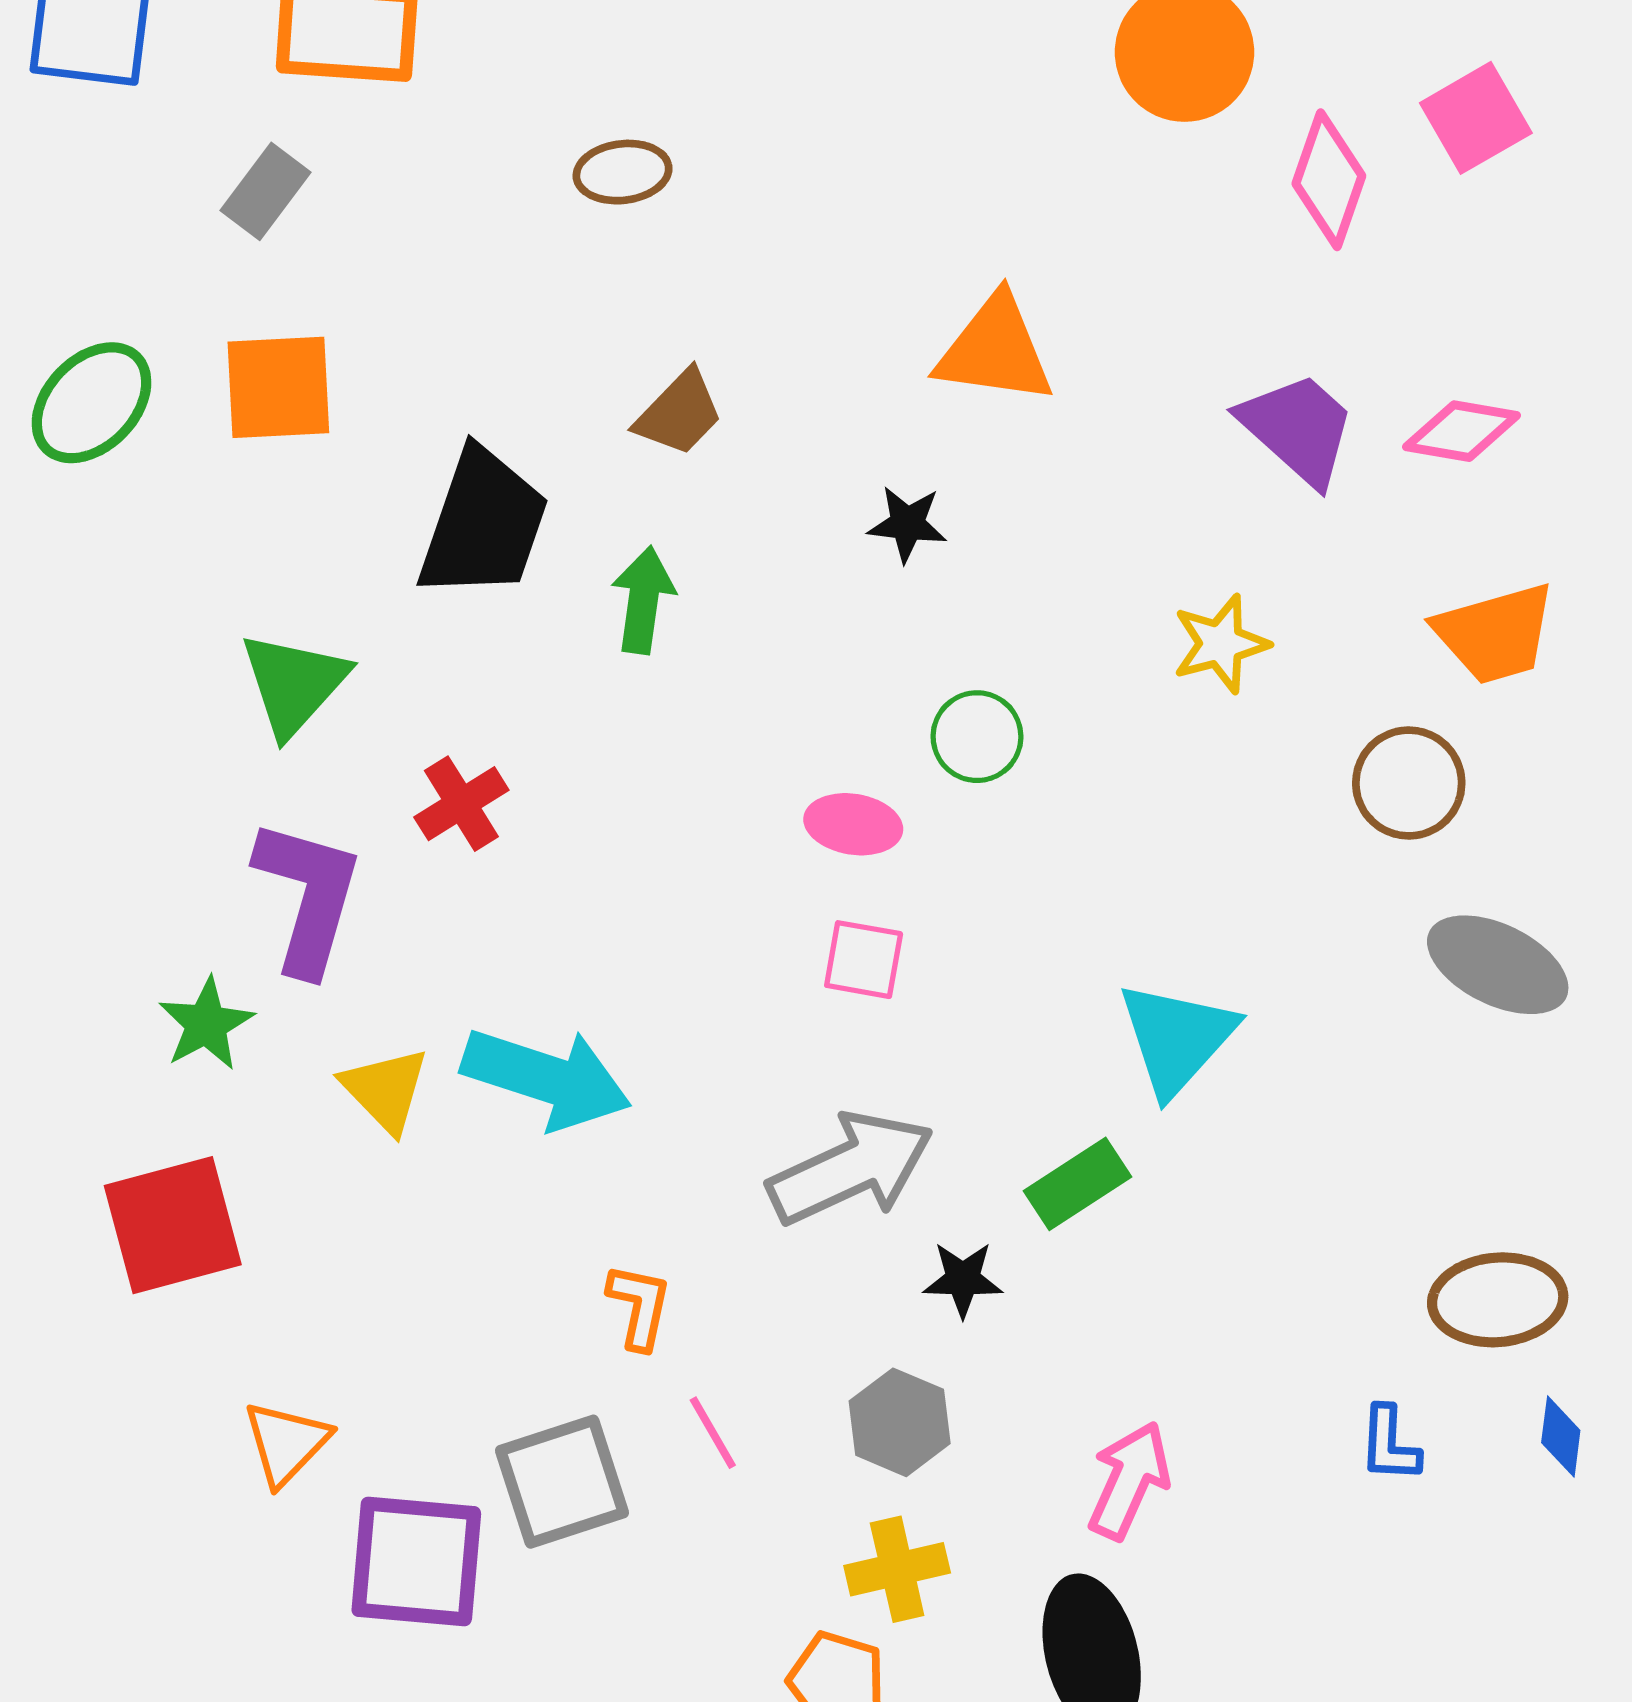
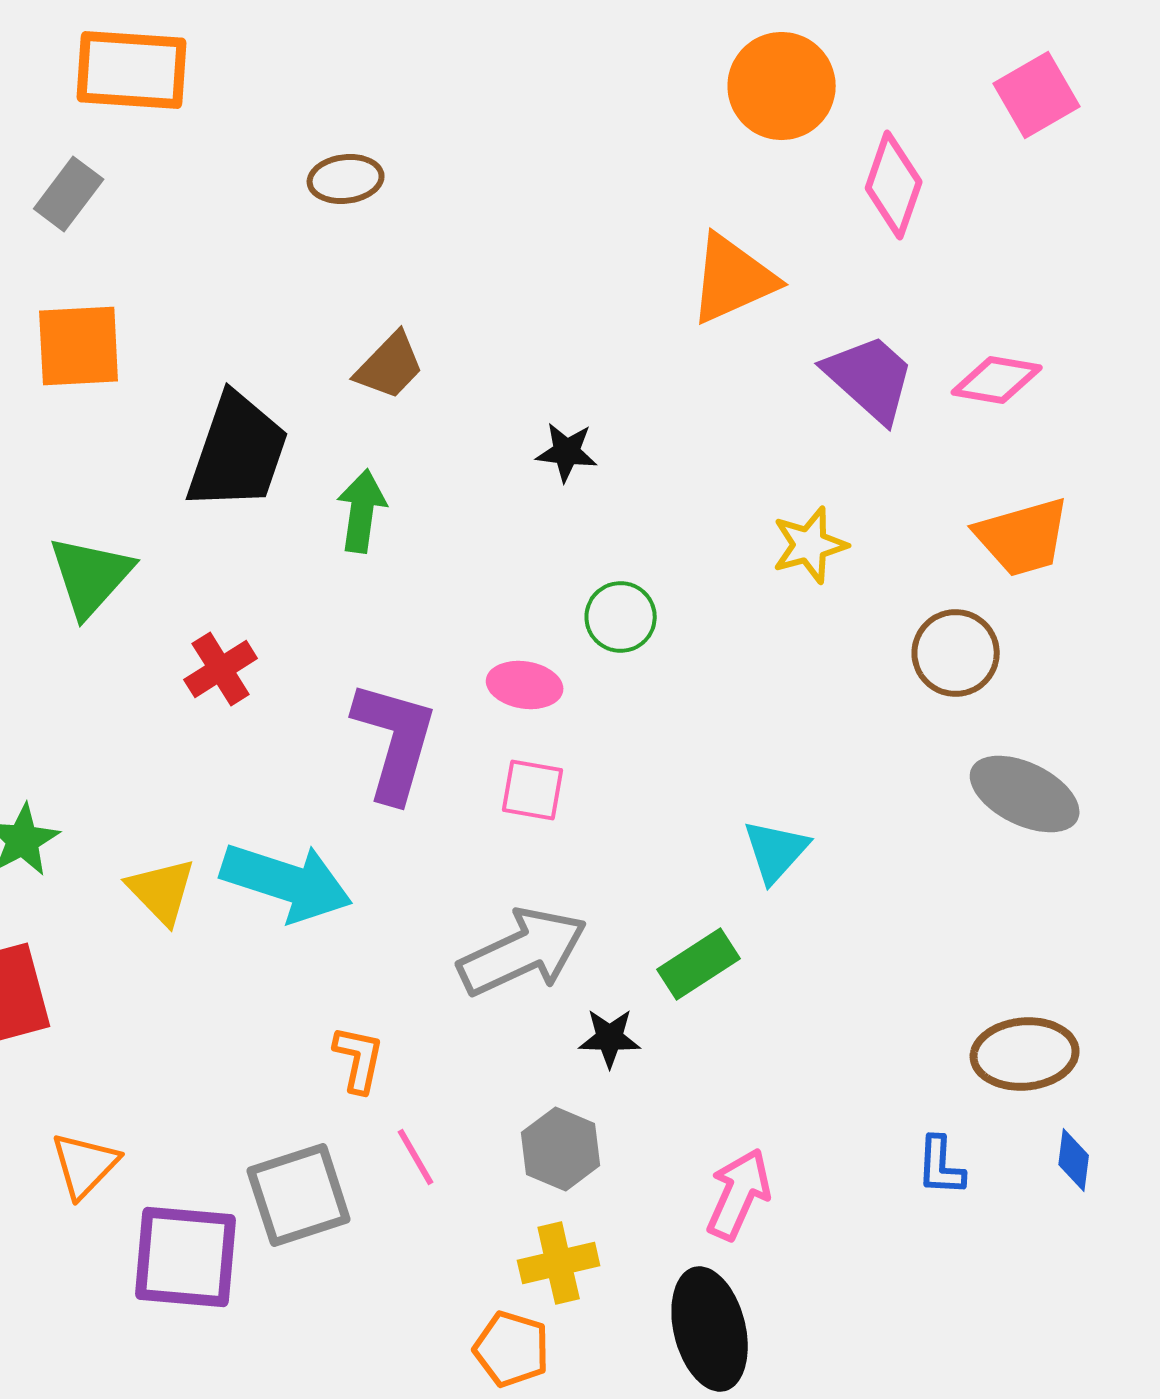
pink square: (1476, 118) -> (1037, 95), moved
orange triangle: (995, 350) -> (733, 279), moved, turned -32
purple L-shape: (308, 896) -> (395, 741), moved
cyan triangle: (1177, 1038) -> (776, 851), size x0.7

